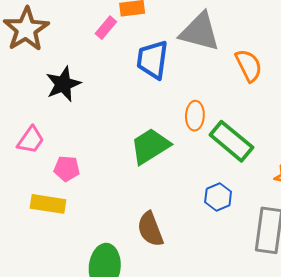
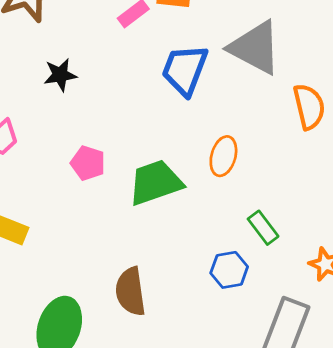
black star: (63, 84) -> (60, 75), size x0.7
green rectangle: (231, 141) -> (263, 228), moved, size x0.6
pink pentagon: (67, 169) -> (88, 163), moved

